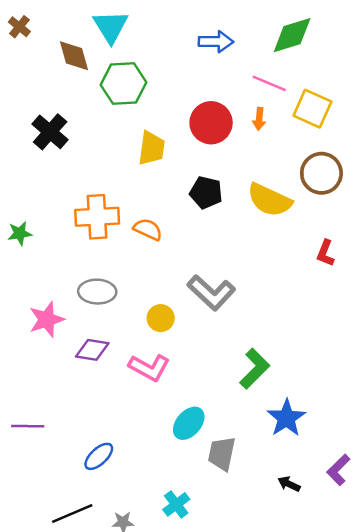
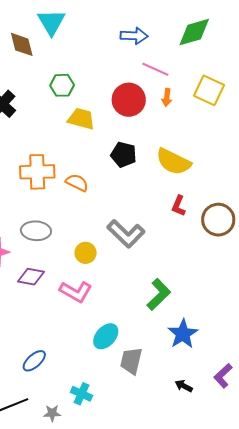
pink line: (269, 83) -> (155, 69), moved
green hexagon: (123, 84) -> (62, 85), moved, size x0.7
yellow trapezoid: (151, 148) -> (81, 119), turned -84
brown circle: (321, 173) -> (218, 220), moved
red L-shape: (325, 253) -> (179, 206), moved
cyan cross: (176, 504) -> (82, 394), moved, turned -30

